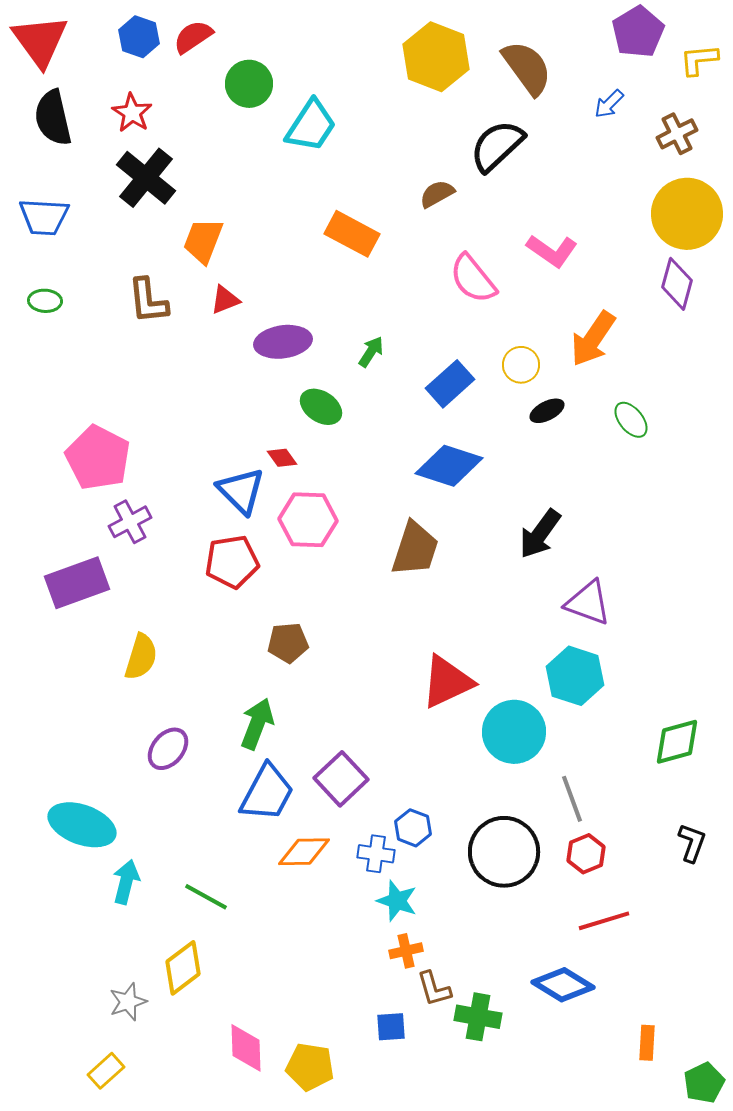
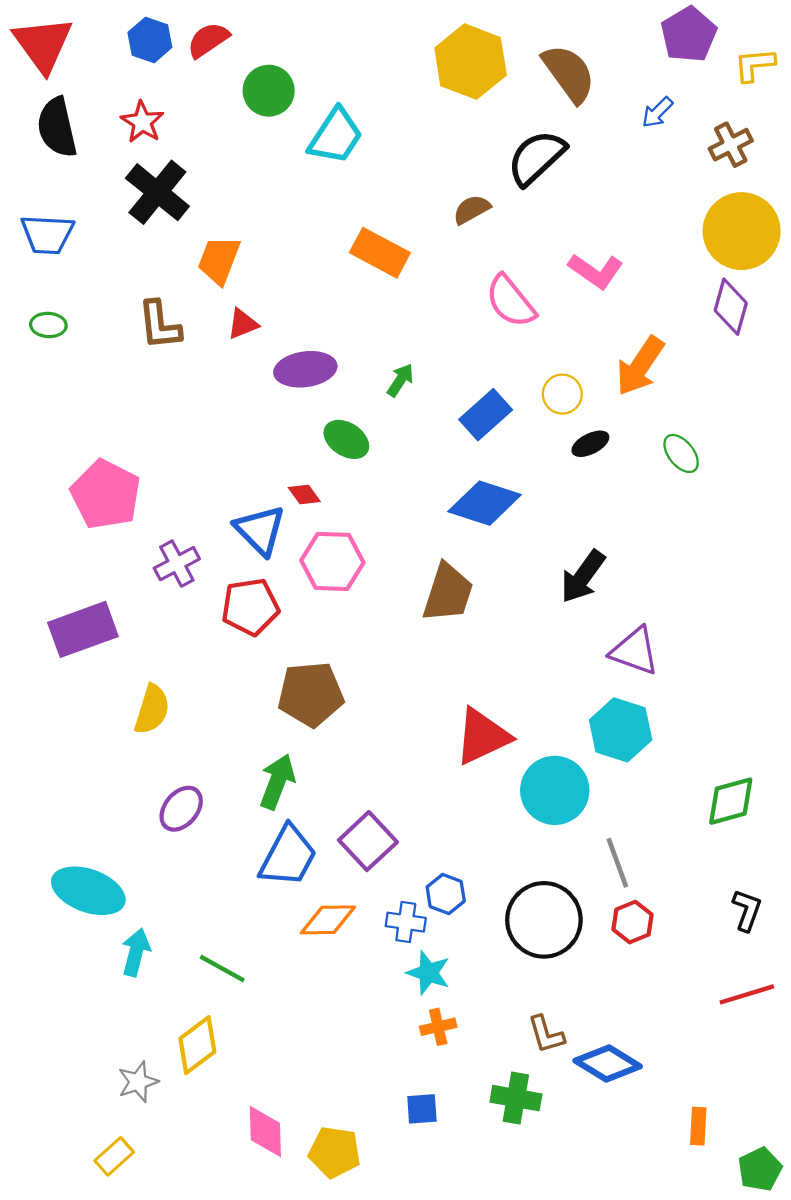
purple cross: (130, 522) -> (177, 564), moved
brown pentagon: (288, 643) -> (311, 694), size x1.5
red line: (604, 921) -> (747, 994), moved
brown L-shape: (434, 989) -> (546, 1034), moved

